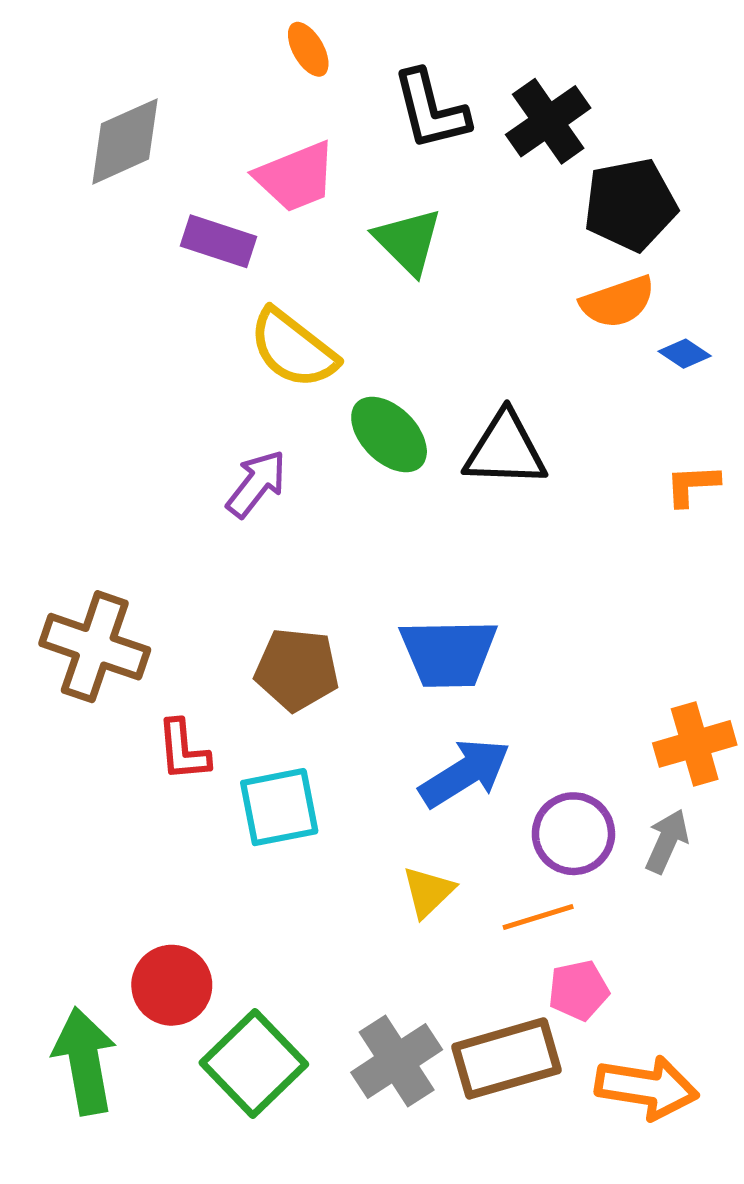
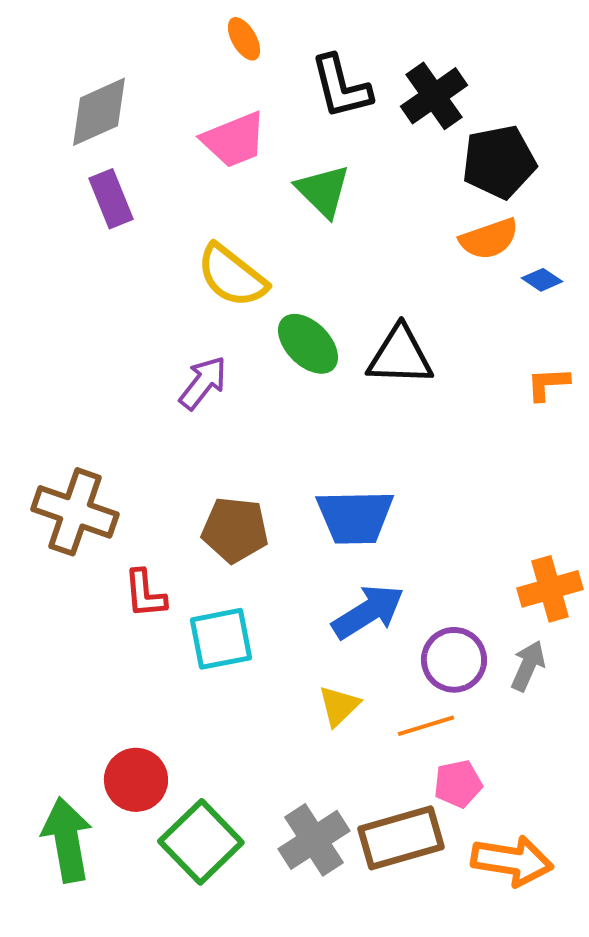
purple rectangle: (219, 241) -> (111, 199), moved, turned 50

